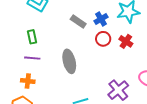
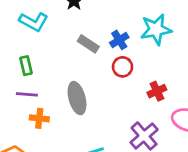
red cross: (126, 41) -> (157, 91), moved, turned 32
orange cross: (28, 81) -> (39, 118), moved

